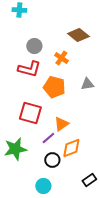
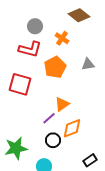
orange pentagon: (54, 87) -> (55, 67), turned 30
red square: (30, 113) -> (20, 84), moved
green star: (15, 149) -> (16, 148), moved

